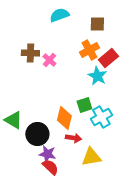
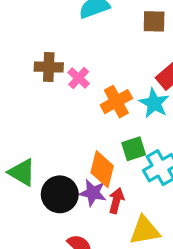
orange cross: (89, 50) -> (116, 102), moved
red arrow: (73, 138) -> (116, 201), turned -84
purple star: (47, 154) -> (93, 193), moved

